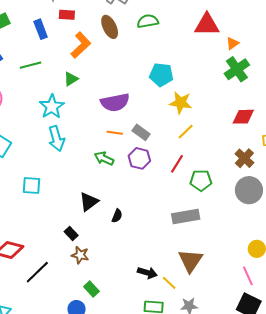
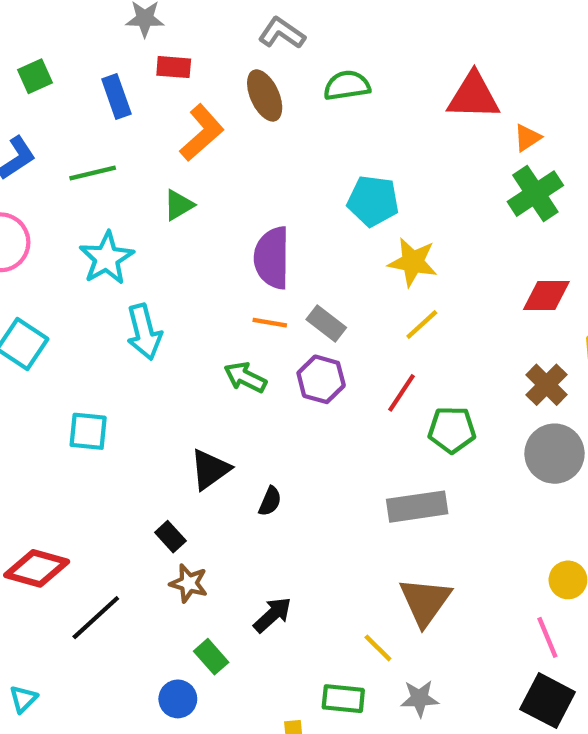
purple semicircle: (115, 102) -> (272, 258), turned 100
cyan star: (52, 107) -> (107, 258), moved
black arrow: (147, 273) -> (273, 615), moved, turned -60

